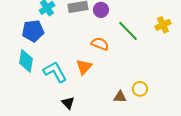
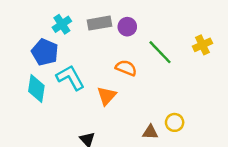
blue pentagon: (33, 31) -> (45, 52), turned 30
cyan L-shape: (55, 72) -> (70, 78), moved

